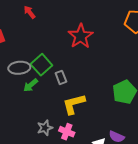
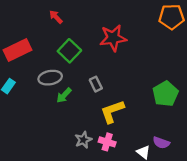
red star: (81, 36) -> (113, 38), turned 30
green square: (41, 65) -> (69, 51), moved

